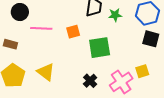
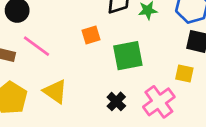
pink line: (41, 28) -> (37, 46), moved, turned 35
yellow square: (142, 71) -> (184, 73), moved, turned 32

